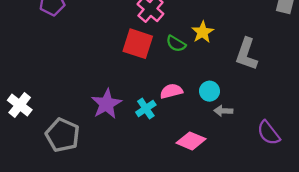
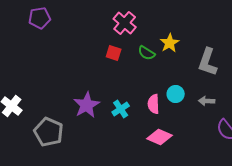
red square: (138, 44) -> (114, 53), size x0.6
pink semicircle: (171, 91) -> (154, 104), moved, turned -78
gray arrow: (223, 111) -> (207, 101), moved

